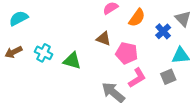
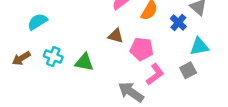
cyan semicircle: (19, 18) -> (37, 22), moved

